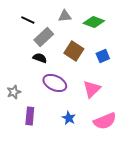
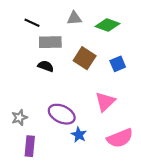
gray rectangle: (44, 37) -> (50, 42), turned 42
purple ellipse: (55, 83) -> (62, 114), moved
gray star: (14, 92) -> (19, 118), moved
purple rectangle: (30, 116) -> (30, 146), moved

